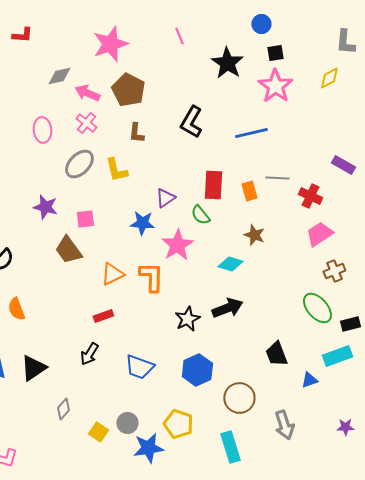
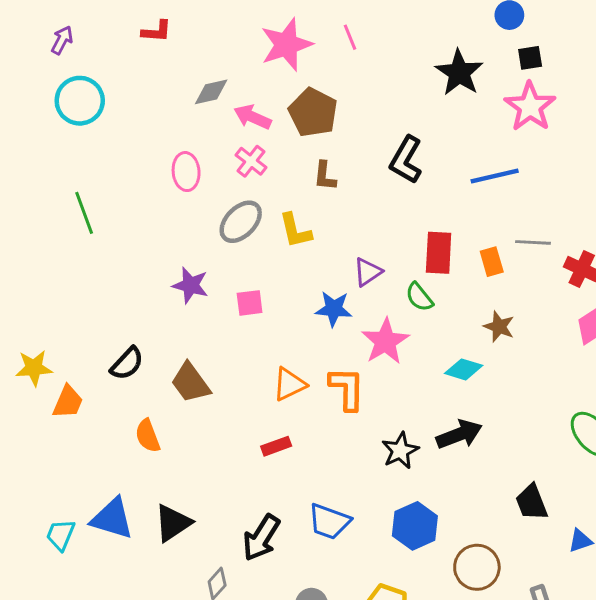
pink line: (179, 36) -> (350, 37), moved
brown trapezoid: (68, 250) -> (190, 383), moved
black arrow: (89, 354) -> (261, 538), moved, size x1.4

